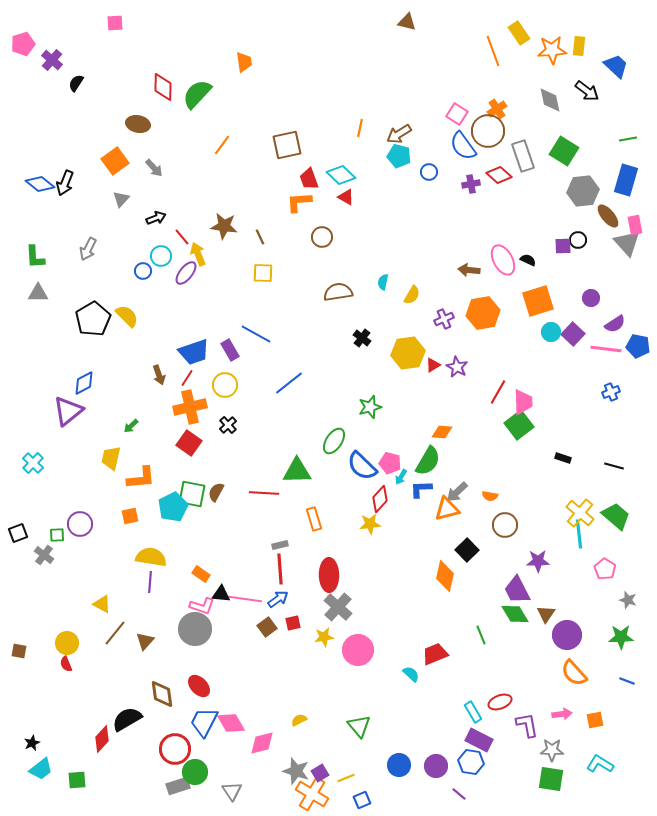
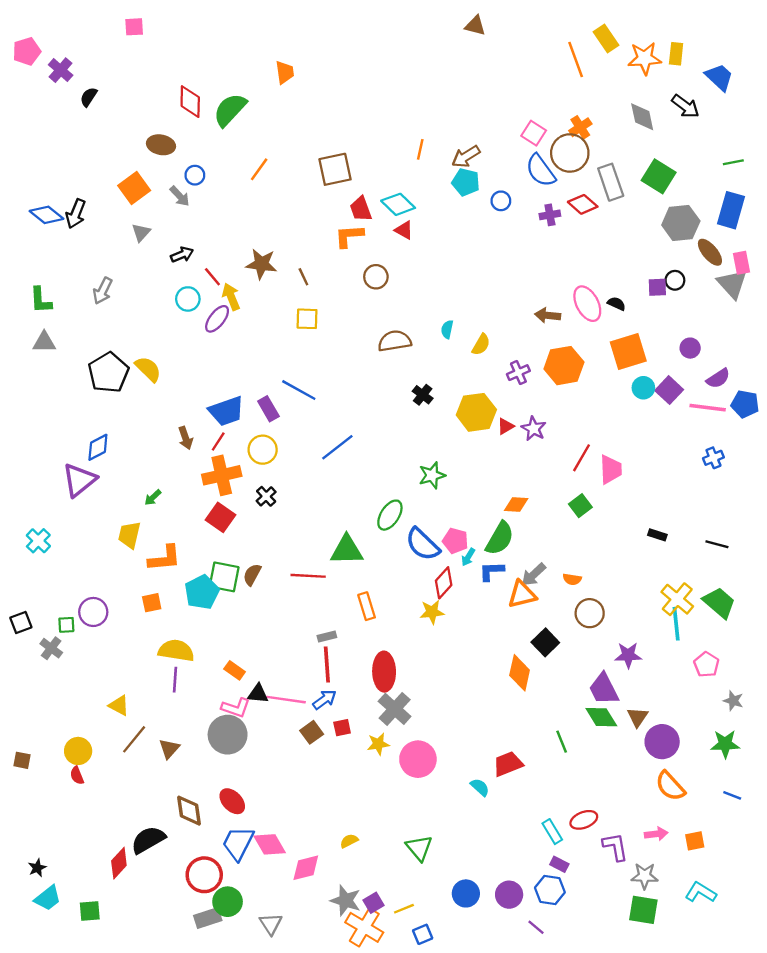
blue circle: (143, 271) -> (195, 175), moved
green square: (519, 425) -> (580, 506), moved, size x0.7
purple rectangle: (479, 740) -> (559, 864), size x0.6

